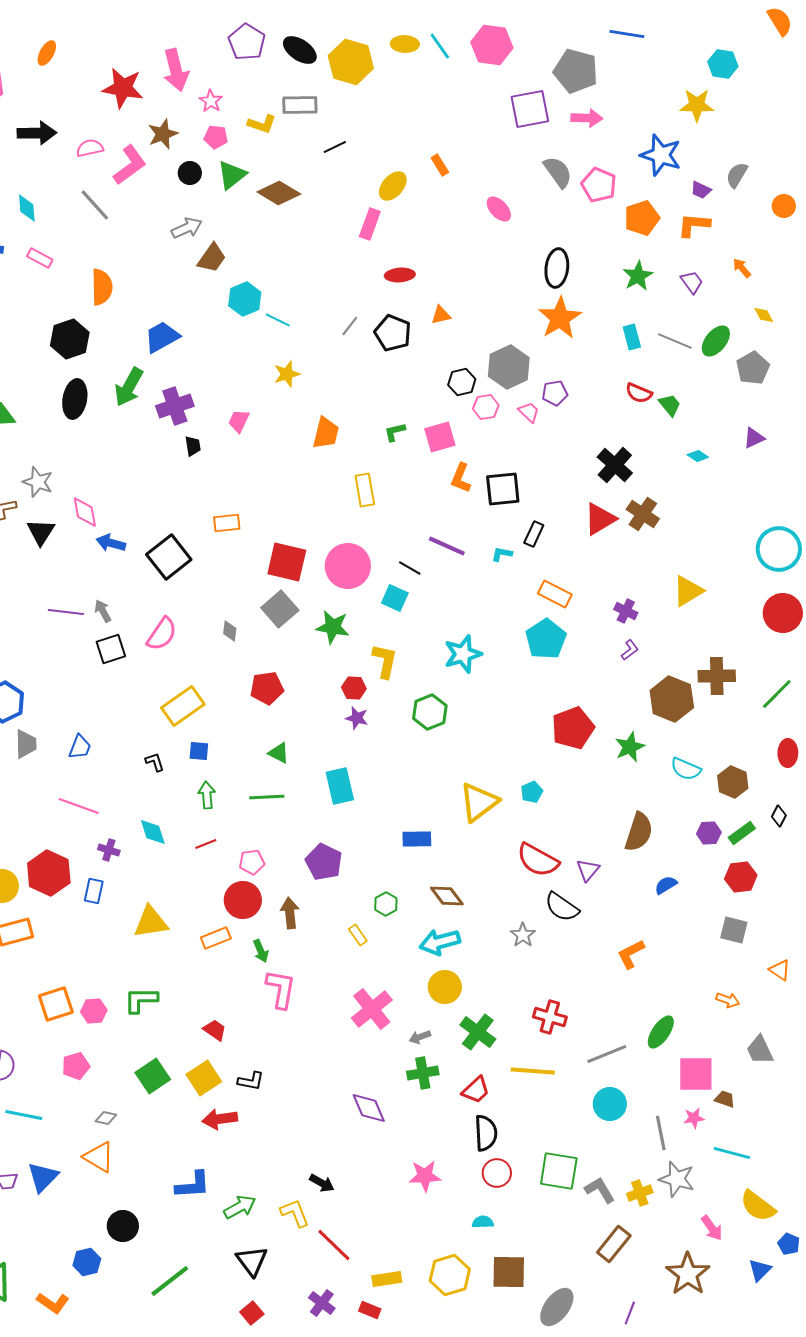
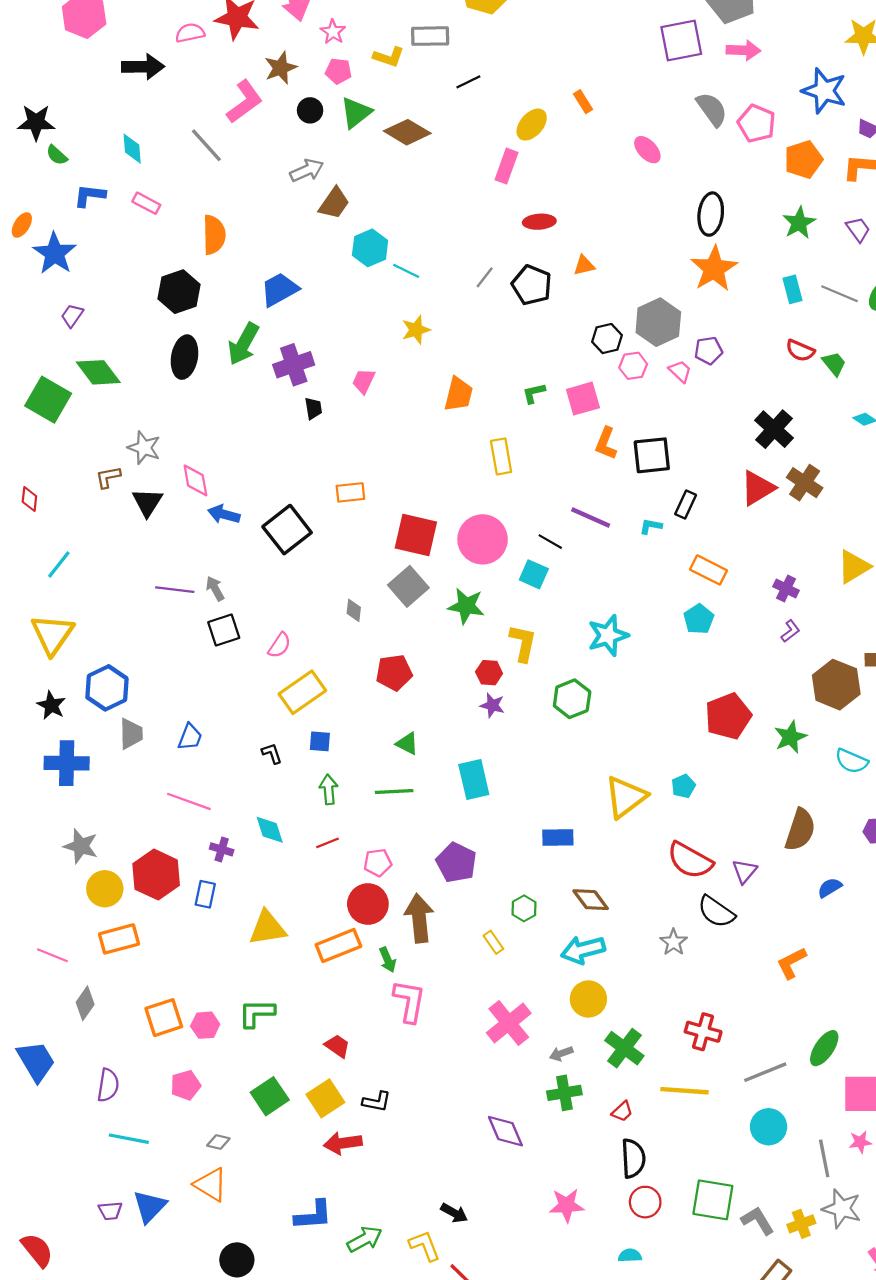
pink semicircle: (90, 148) -> (190, 33), moved
pink semicircle: (162, 634) -> (279, 645), moved, size x0.7
cyan pentagon: (546, 639) -> (699, 619), size x0.7
brown arrow: (290, 913) -> (419, 918), size x1.4
orange rectangle: (216, 938) -> (338, 946), size x1.4
red trapezoid: (476, 1090) -> (622, 1111), size x0.7

